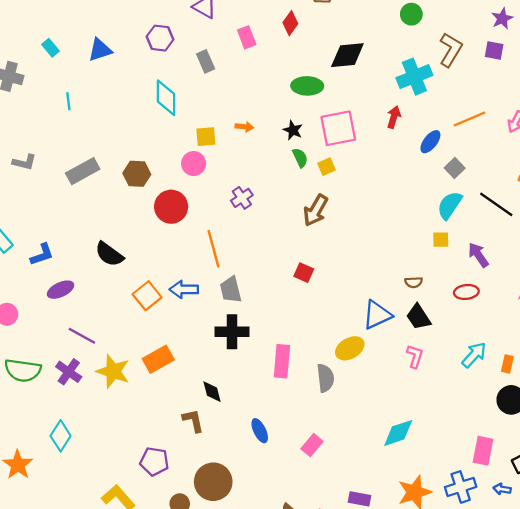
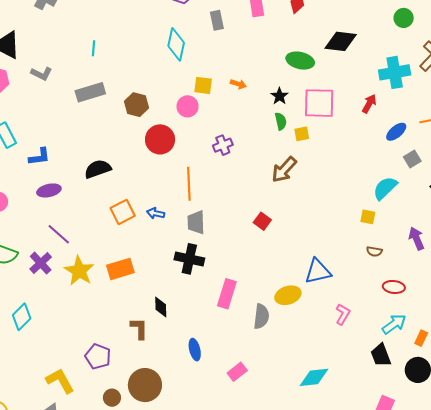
cyan line: (68, 101) -> (94, 48), moved
cyan semicircle: (450, 205) -> (385, 188), moved
yellow square: (441, 240) -> (368, 217), moved
black semicircle: (109, 254) -> (98, 169), turned 112
brown semicircle: (414, 282) -> (374, 251), moved
blue arrow: (184, 289) -> (156, 213), size x0.7
red ellipse: (466, 292) -> (394, 287), moved
black trapezoid: (418, 317) -> (381, 355), moved

